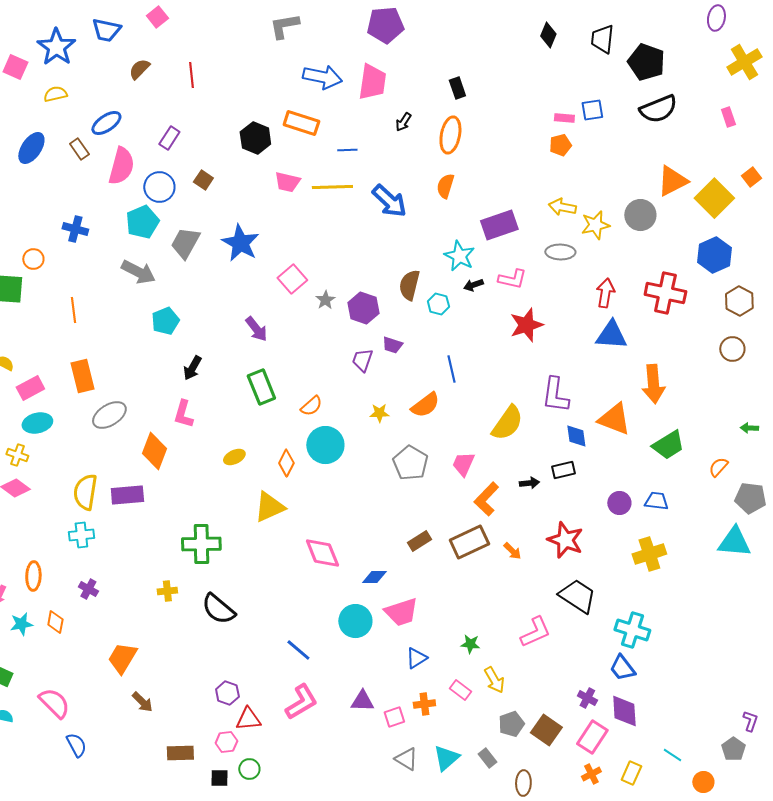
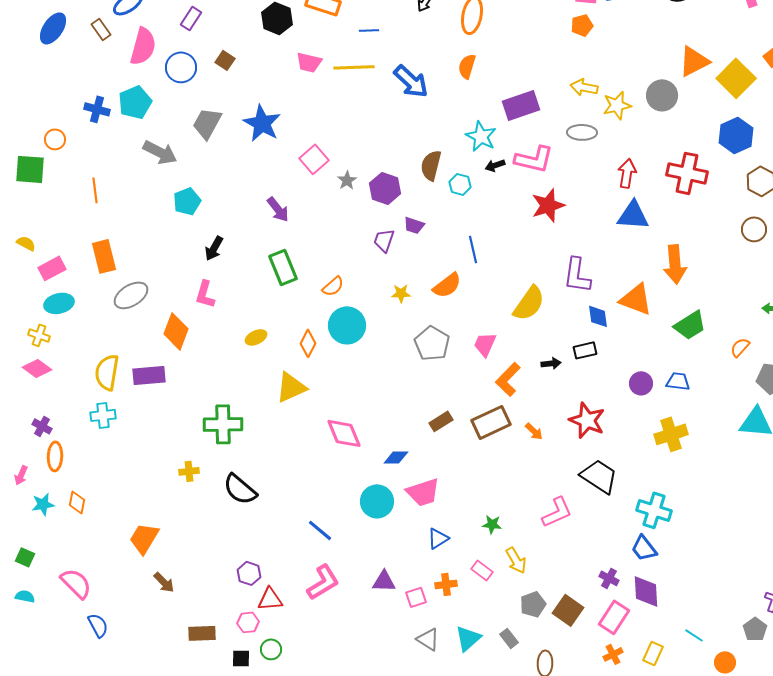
cyan pentagon: (142, 222) -> (135, 102), moved
pink L-shape: (512, 279) -> (534, 159), size x1.4
purple cross: (88, 589) -> (42, 426), moved

